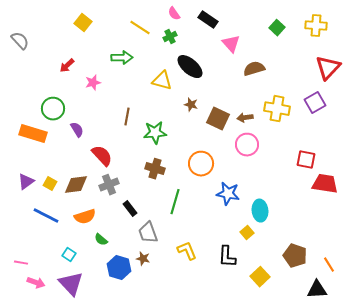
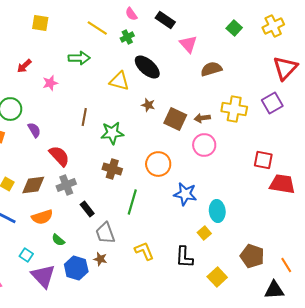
yellow square: (83, 23) -> (40, 23), turned -30
yellow cross: (316, 26) -> (273, 26), turned -30
purple triangle: (71, 284) -> (43, 276), moved

